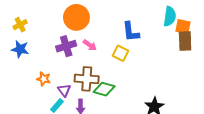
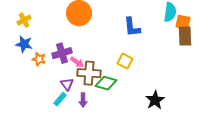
pink arrow: (90, 45) -> (77, 62), moved
purple cross: (66, 46) -> (62, 53), moved
yellow square: (121, 53) -> (125, 61), moved
orange star: (44, 79) -> (39, 59), moved

